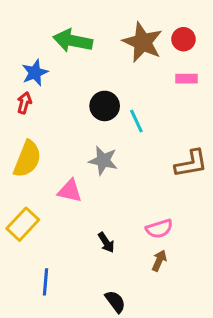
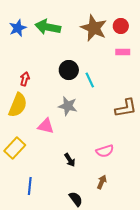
blue star: (35, 73) -> (18, 28), moved
red arrow: (24, 103) -> (25, 79), moved
brown arrow: (159, 261) -> (102, 182), moved

